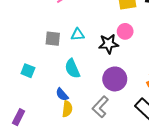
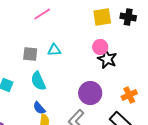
black star: (109, 44) -> (107, 59), moved, turned 30
cyan semicircle: (72, 69) -> (38, 81), moved

